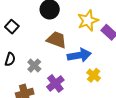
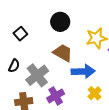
gray cross: (34, 66) -> (37, 75), size x1.6

